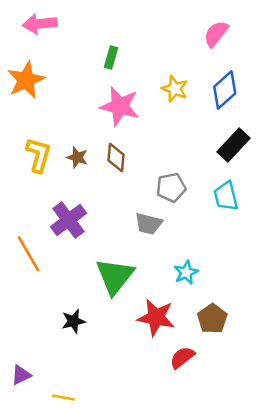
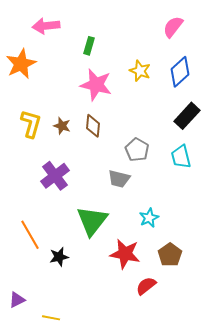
pink arrow: (40, 24) -> (46, 26), moved
gray pentagon: (171, 187) -> (137, 150), turned -30
orange line: (29, 254) -> (30, 235), moved

